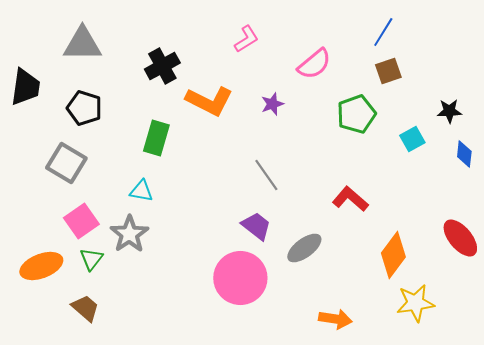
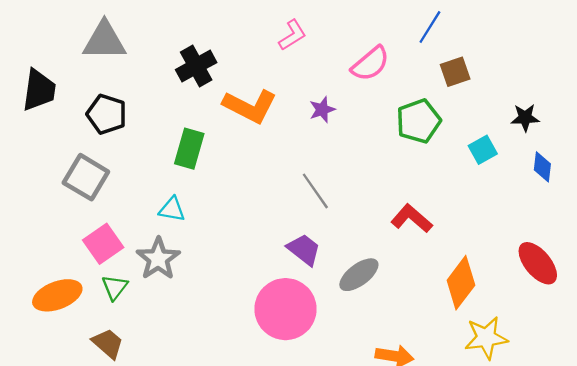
blue line: (383, 32) -> (430, 27), moved

